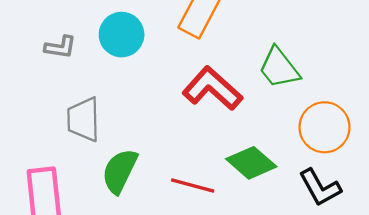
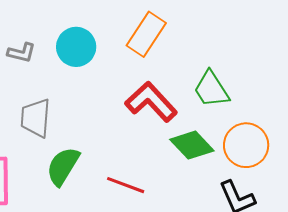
green diamond: (251, 163) -> (192, 145), moved

